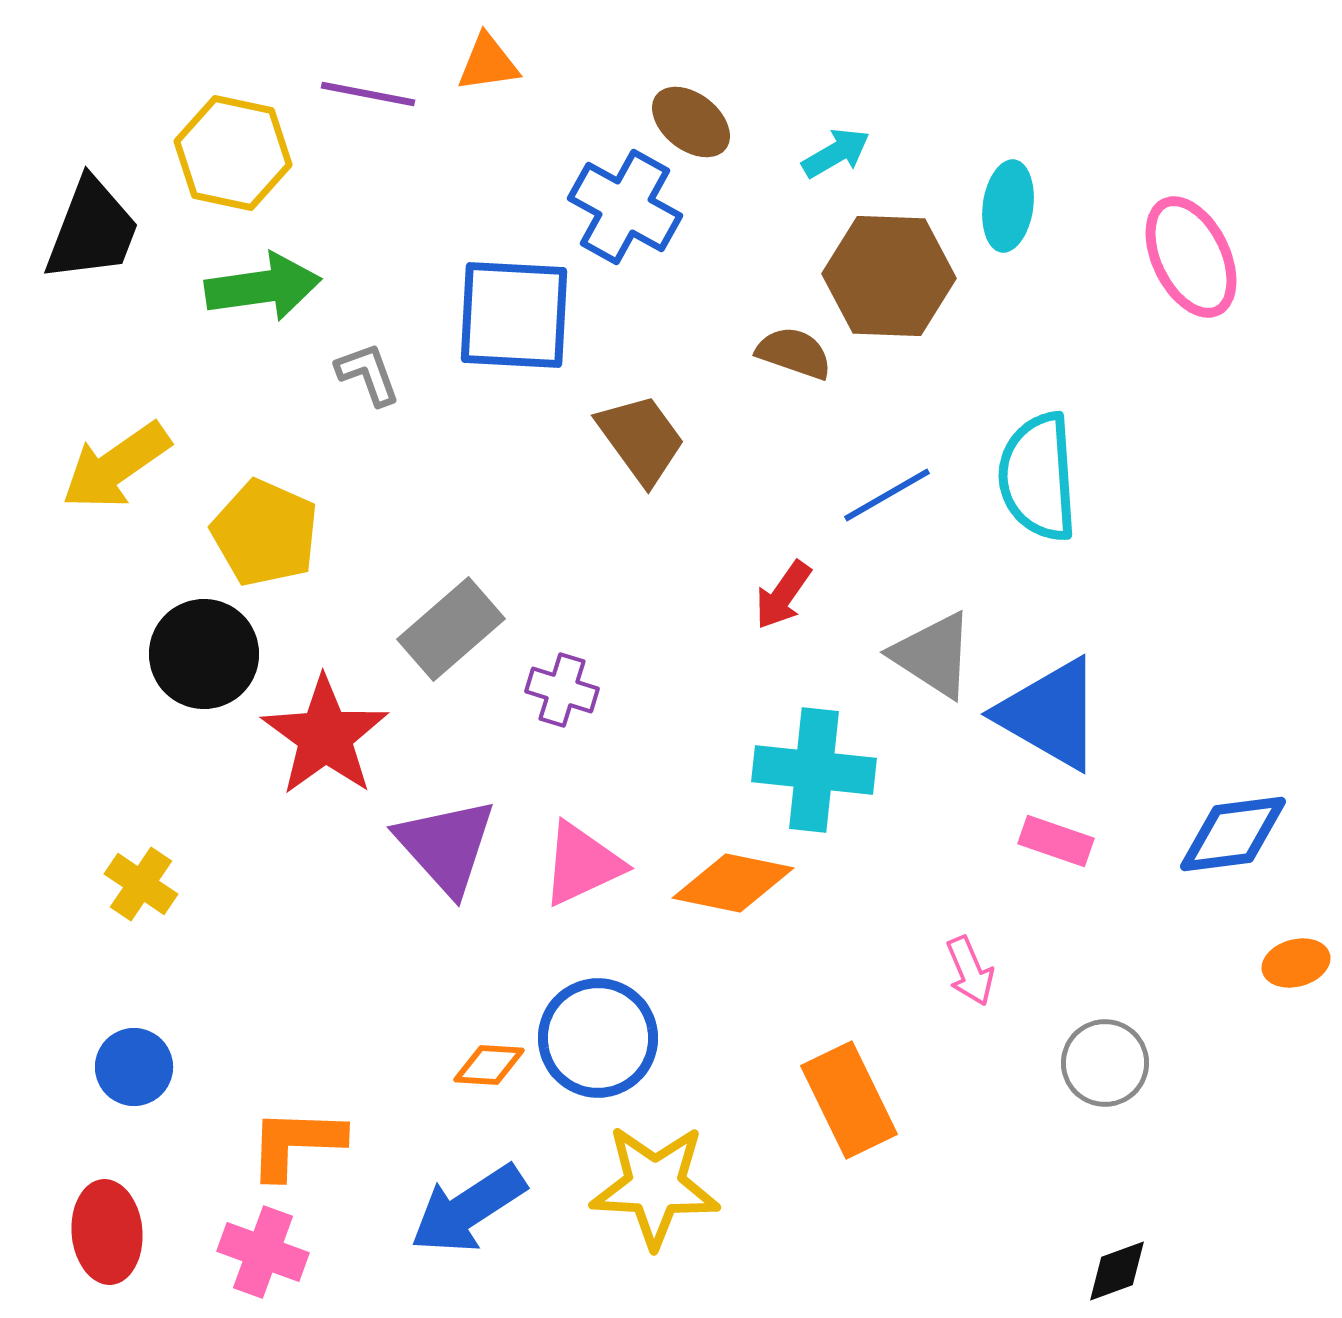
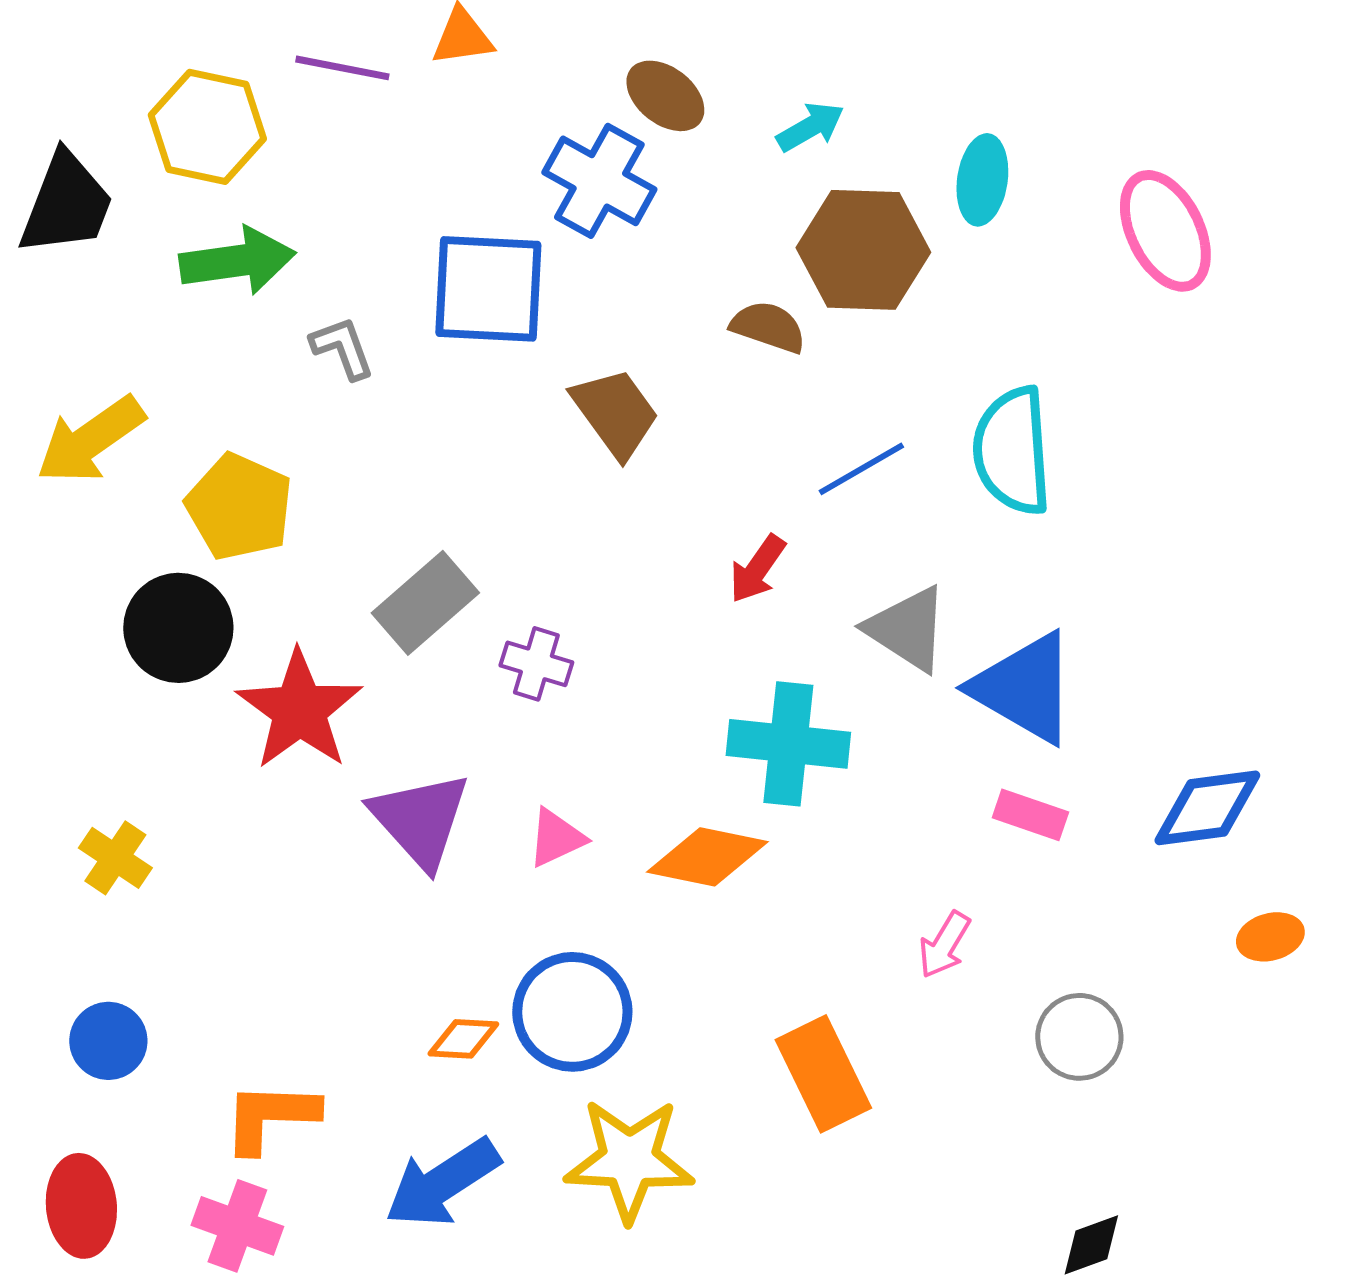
pink triangle: (582, 864) -> (556, 838), size x0.7
pink arrow: (970, 971) -> (944, 945), turned 54

